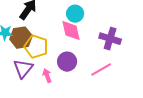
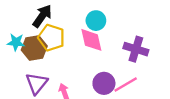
yellow pentagon: (36, 47) -> (51, 38), moved
purple circle: (67, 62) -> (104, 83), moved

